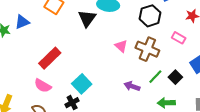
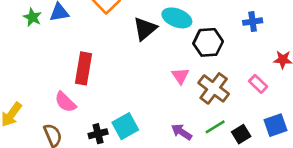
black hexagon: (150, 16) -> (208, 42), moved
red rectangle: (50, 58) -> (84, 68), turned -50
cyan square: (82, 84) -> (125, 126), moved

